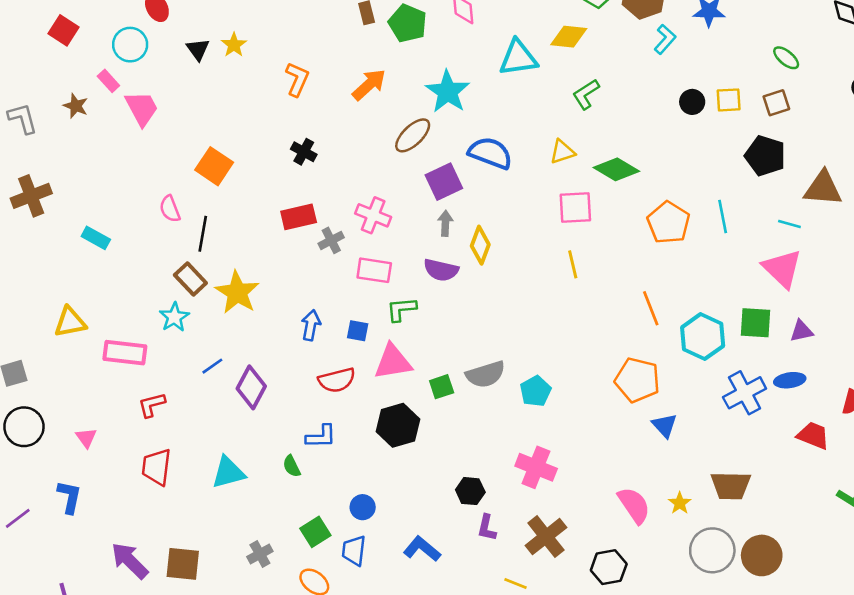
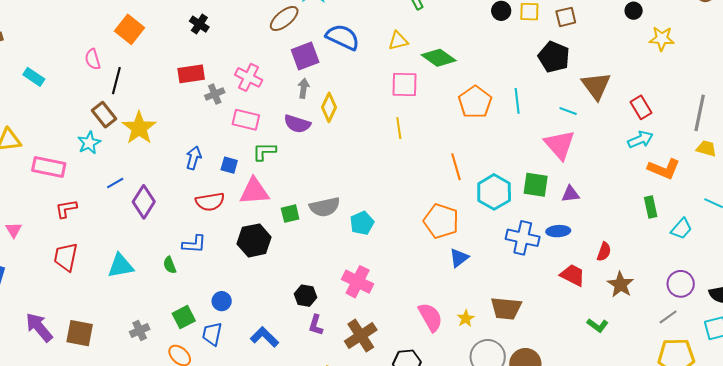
brown triangle: (823, 188) -> (596, 86), turned 44
blue cross: (745, 393) -> (523, 238), turned 36
blue triangle: (664, 425) -> (459, 258), turned 30

